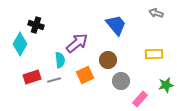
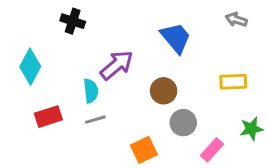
black cross: (36, 25) -> (73, 21), moved
orange square: (85, 75) -> (144, 150), moved
gray line: (54, 80) -> (95, 120), moved

